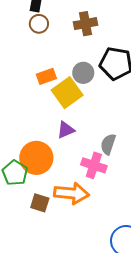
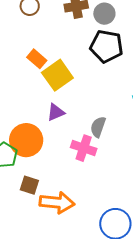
gray circle: (83, 73) -> (104, 14), moved
orange rectangle: (46, 76) -> (37, 59), turned 60
orange arrow: (72, 193) -> (57, 203), moved

